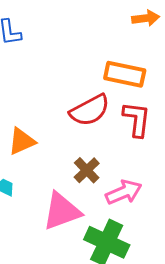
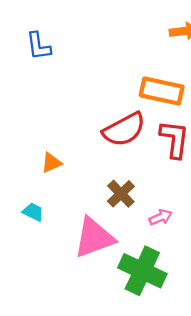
orange triangle: (22, 141) -> (51, 163), size x0.7
pink arrow: (124, 192) -> (161, 217), size x0.6

